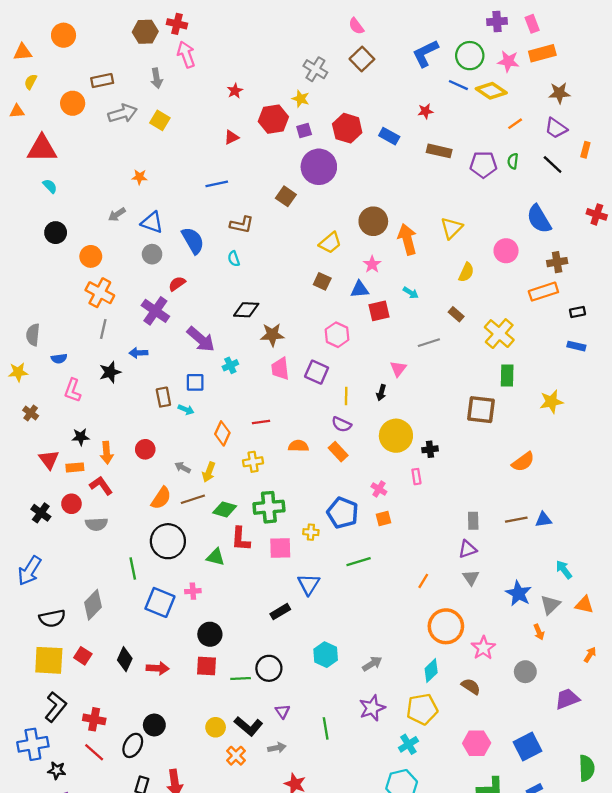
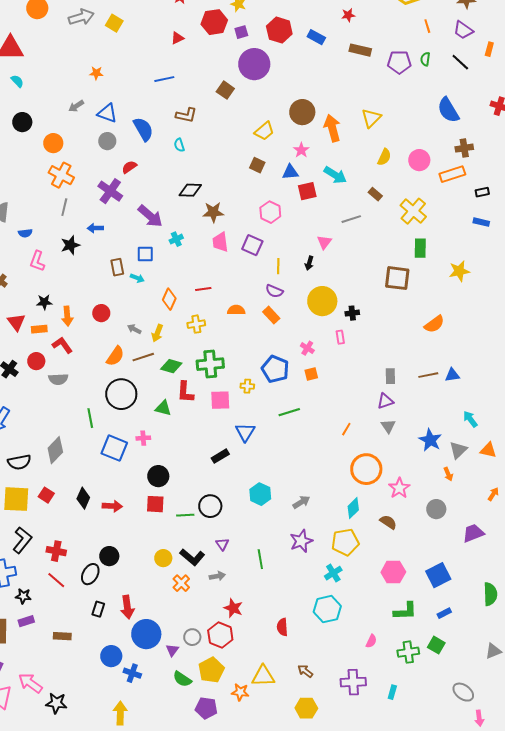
orange line: (515, 124) -> (427, 26), turned -72
pink circle: (506, 251) -> (419, 160), moved
cyan arrow: (411, 293) -> (335, 175), size x1.6

